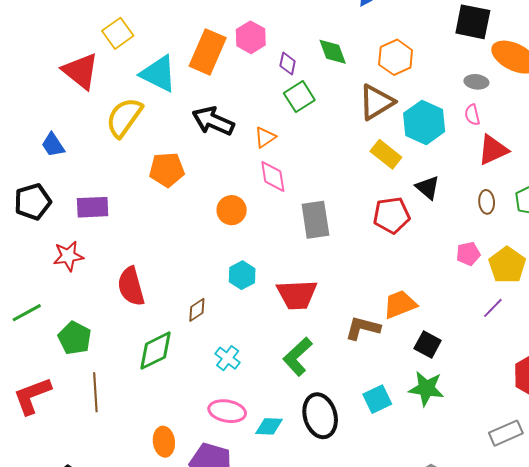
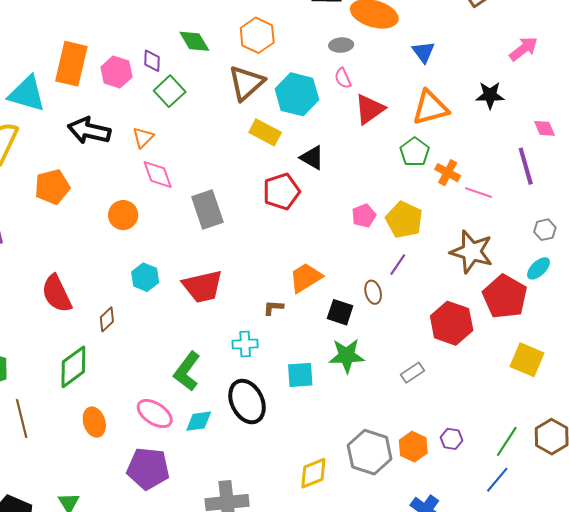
pink hexagon: (251, 37) -> (116, 72), moved
brown ellipse: (487, 202) -> (373, 292), moved
red semicircle: (131, 286) -> (57, 294), moved
brown L-shape: (363, 328) -> (273, 308), size x0.6
green L-shape: (298, 357) -> (187, 371), moved
cyan cross: (228, 358) -> (245, 344), moved, turned -30
cyan square: (377, 399) -> (300, 375), turned 32
pink ellipse: (227, 411) -> (155, 414), turned 33
gray rectangle: (506, 433) -> (413, 373), moved, size x0.7
orange ellipse: (164, 442) -> (94, 422), moved

